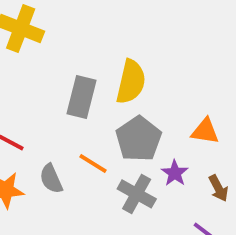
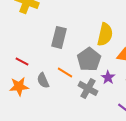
yellow semicircle: (131, 82) -> (105, 34), moved

